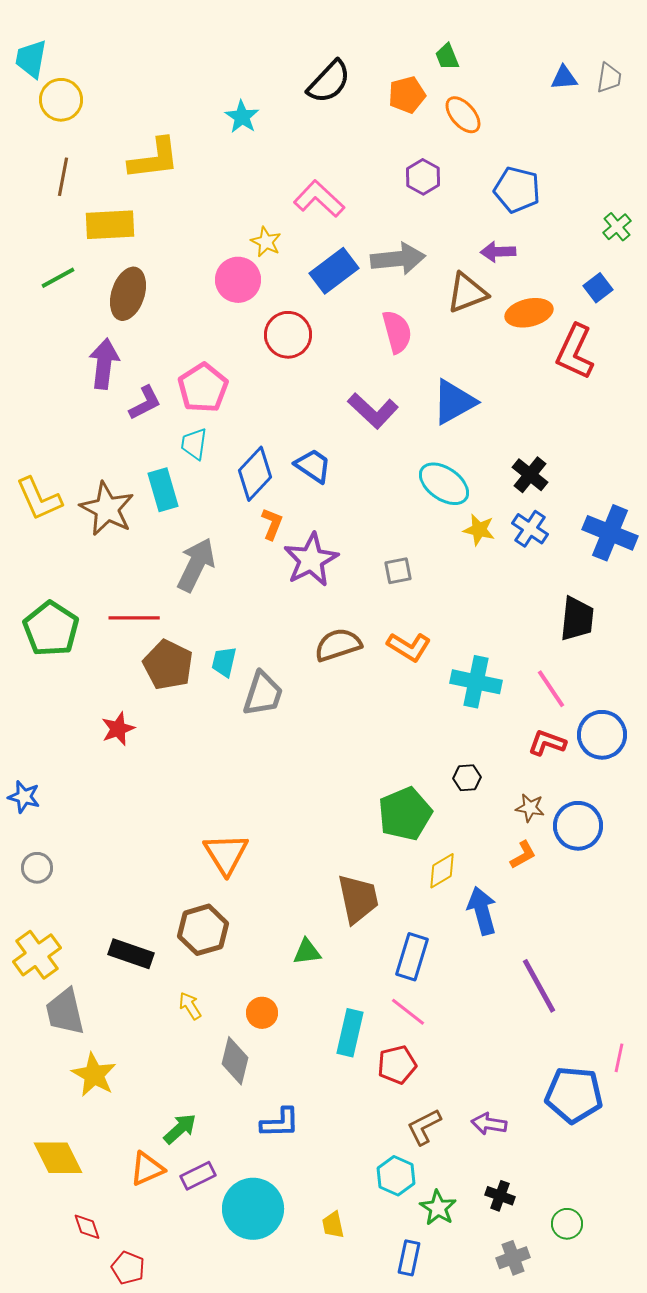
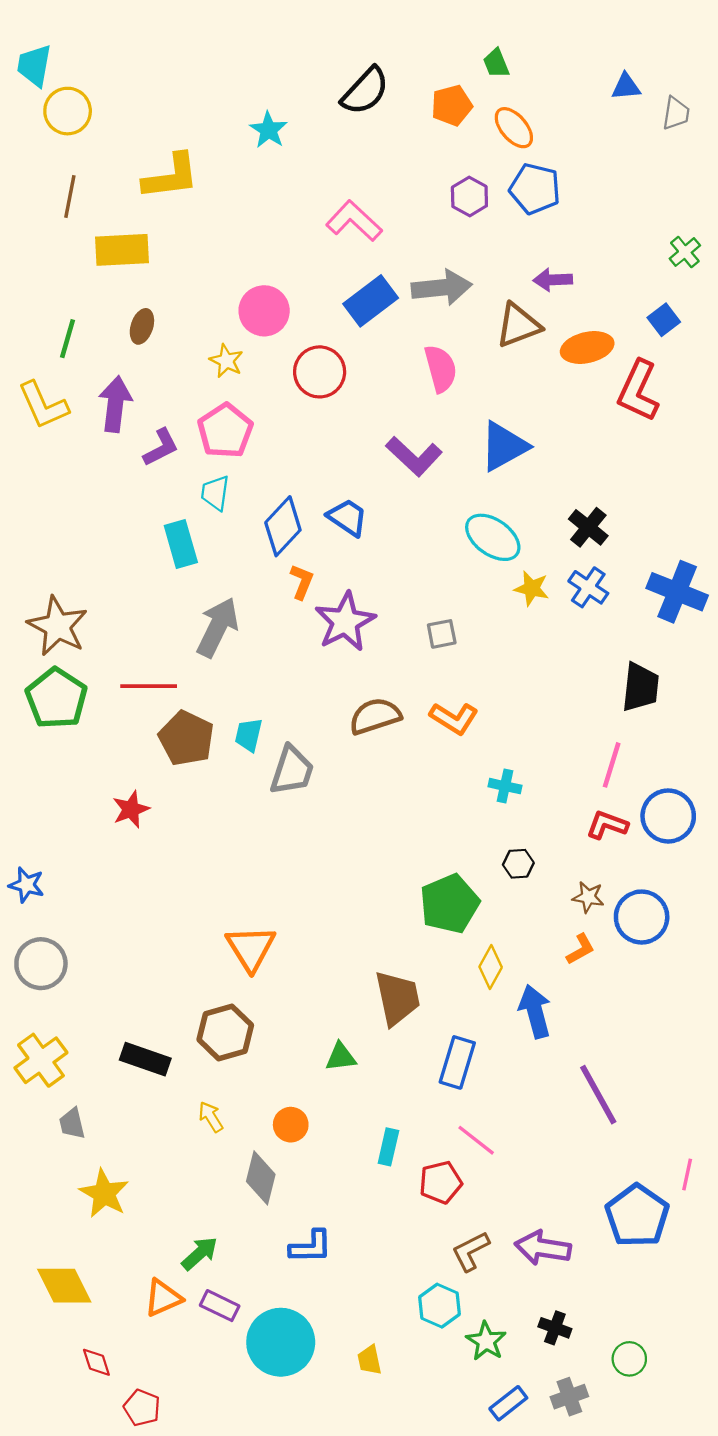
gray trapezoid: (609, 78) -> (676, 113), moved
blue pentagon: (517, 190) -> (535, 189), moved
yellow star: (266, 242) -> (226, 361), moved
green line: (58, 278) -> (68, 339), moved, turned -45
brown ellipse: (128, 294) -> (142, 326), size x0.6
yellow L-shape: (39, 499) -> (43, 405), moved
brown star: (107, 509) -> (58, 626), moved
cyan cross: (476, 682) -> (505, 786), moved, size x0.6
pink line: (551, 689) -> (612, 765), turned 51
gray circle: (37, 868) -> (41, 964), size x1.5
yellow diamond: (442, 871) -> (491, 967), turned -30
gray trapezoid: (65, 1012) -> (72, 1124), size x0.6
pink line: (408, 1012) -> (476, 1140), moved
cyan rectangle: (350, 1033) -> (388, 1147), size x0.7
blue pentagon: (574, 1095) -> (637, 1216), turned 30
purple arrow: (489, 1124) -> (543, 1248), size x1.4
purple rectangle: (198, 1176) -> (220, 1306), turned 52
blue rectangle: (409, 1258) -> (508, 1403), moved, turned 40

